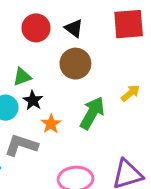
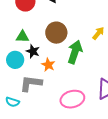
brown circle: (75, 64) -> (56, 33), moved
green triangle: (22, 77) -> (22, 37), turned 32

